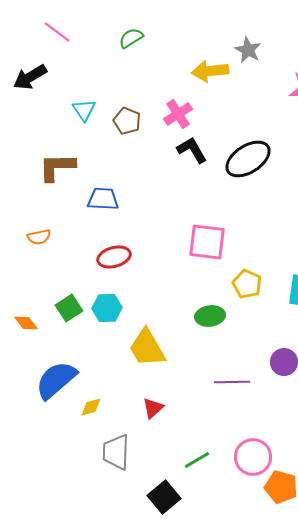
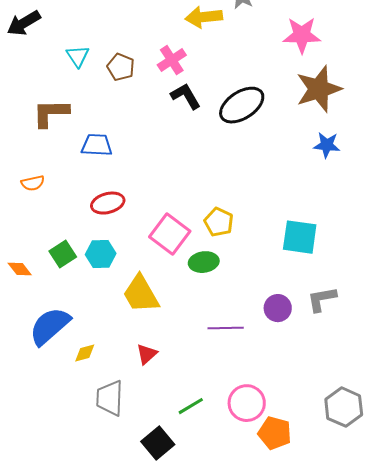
pink square: (207, 242) -> (170, 234), moved, turned 30
yellow pentagon: (247, 284) -> (219, 222), moved

